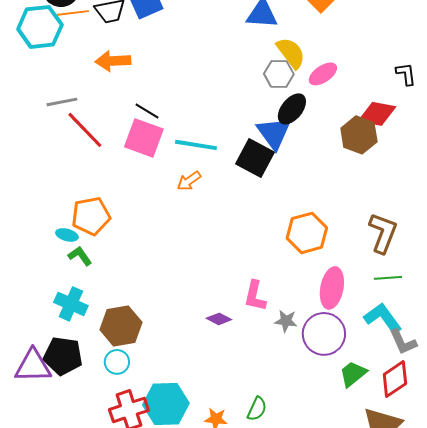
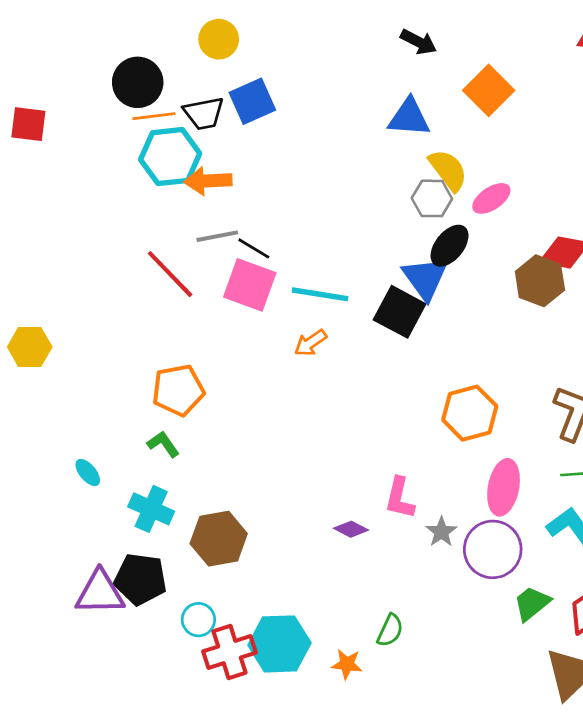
cyan hexagon: (40, 27) -> (170, 157), moved
gray line: (62, 102) -> (217, 236), moved
cyan ellipse: (67, 235) -> (88, 472), moved, turned 35
gray star: (286, 321) -> (441, 532), turned 30
cyan circle: (117, 362) -> (198, 620), moved
green semicircle: (257, 409) -> (390, 630), moved

